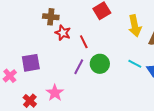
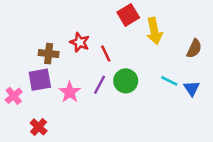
brown cross: (51, 17) -> (49, 54), moved
yellow arrow: (135, 26) -> (154, 31), moved
pink star: (55, 93) -> (70, 92), moved

